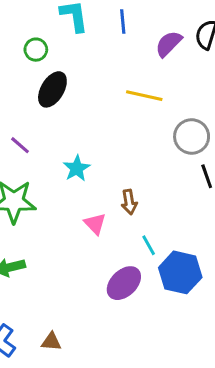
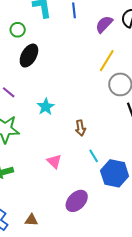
yellow line: (144, 96) -> (107, 61), moved, turned -70
pink triangle: (95, 224) -> (54, 161), moved
purple ellipse: (124, 283) -> (77, 201), moved

